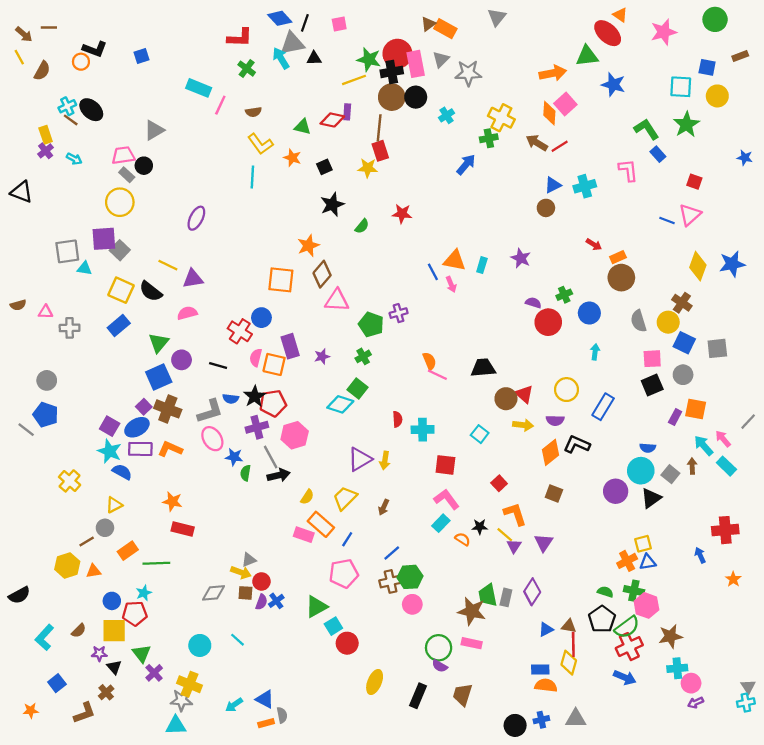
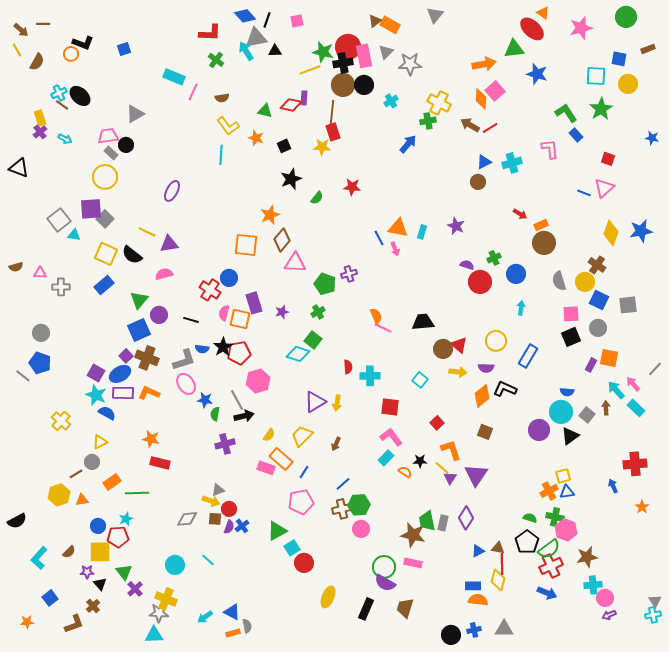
gray square: (67, 251) -> (59, 220), turned -30
purple cross: (257, 427) -> (225, 444), moved
purple triangle: (544, 543) -> (476, 475), size x1.4
purple semicircle: (440, 666) -> (385, 583), size x1.5

